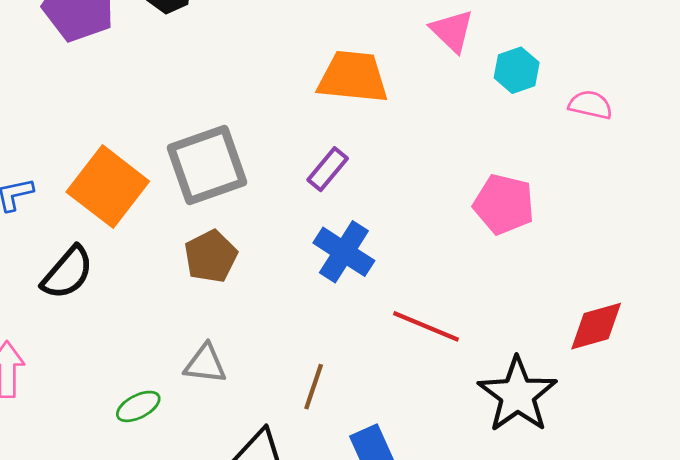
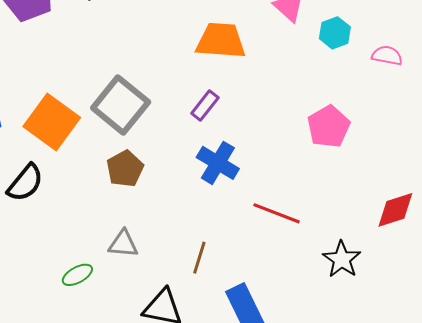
gray square: (207, 165) -> (121, 105), turned -30
pink pentagon: (504, 204) -> (329, 127), turned 30
black star: (517, 395) -> (342, 259), size x0.7

